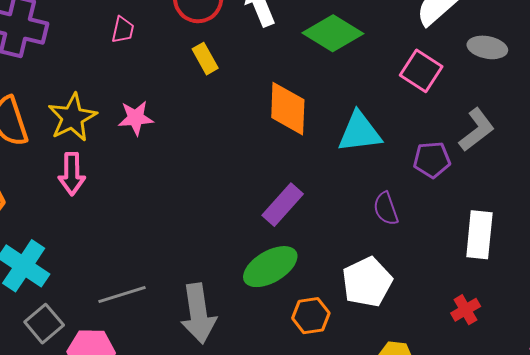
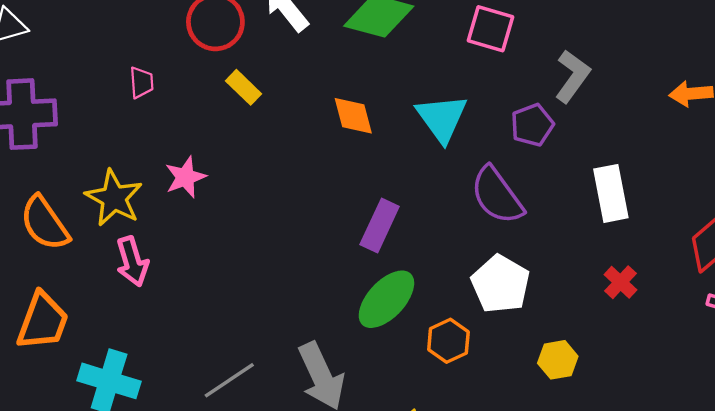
orange diamond: (288, 109) -> (353, 116), size x0.7
cyan triangle: (360, 132) -> (442, 118), turned -42
purple semicircle: (386, 209) -> (497, 195), size x1.6

